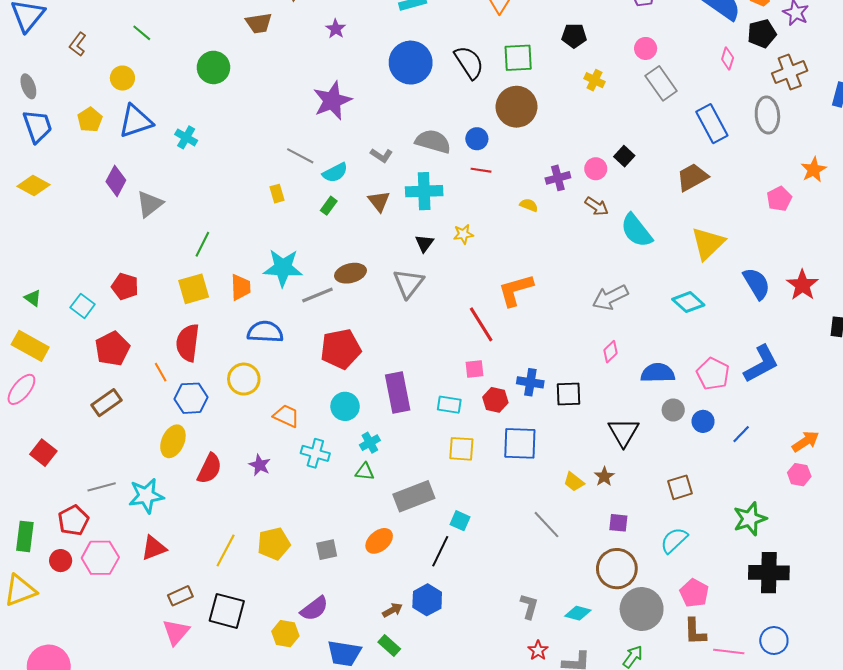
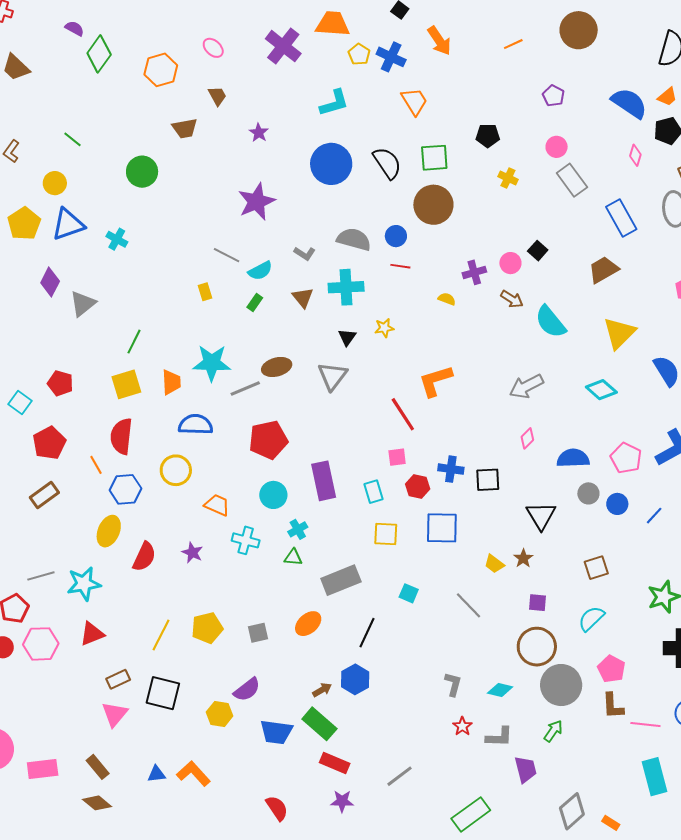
yellow pentagon: (90, 120) -> (24, 224), size x1.4
cyan rectangle: (449, 405) -> (373, 492), turned 65
cyan square: (460, 521) -> (409, 593), moved
green rectangle: (389, 645) -> (319, 724), size x1.6

